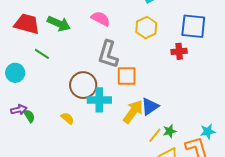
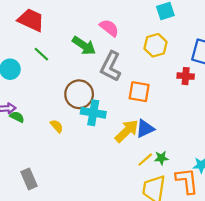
green arrow: (59, 24) -> (84, 46), moved
orange square: (127, 76) -> (139, 92), moved
green semicircle: (29, 116) -> (17, 117), turned -40

